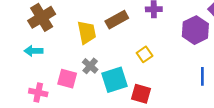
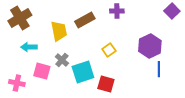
purple hexagon: (195, 30) -> (150, 46), moved
cyan arrow: (34, 51) -> (29, 47), moved

